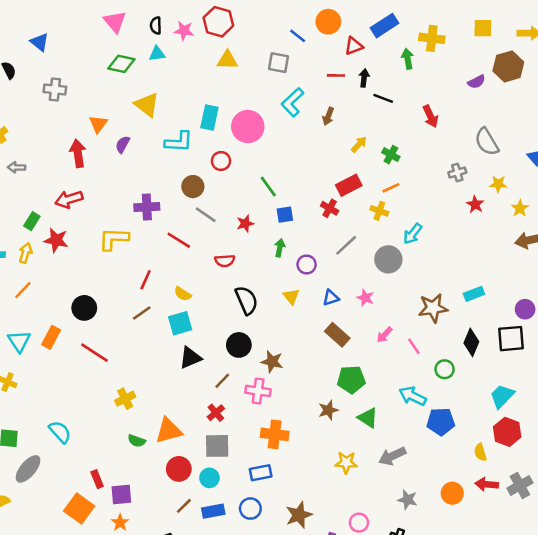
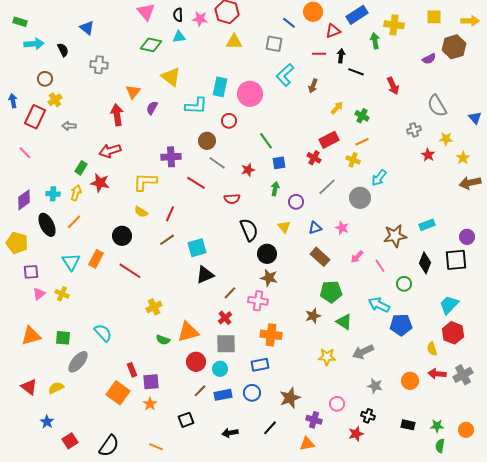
yellow semicircle: (183, 294) -> (141, 212), moved
black circle: (239, 345) -> (267, 254), moved

